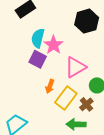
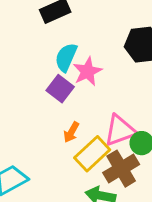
pink triangle: (75, 67) -> (120, 131), moved
brown cross: (86, 104) -> (121, 169), size x1.6

